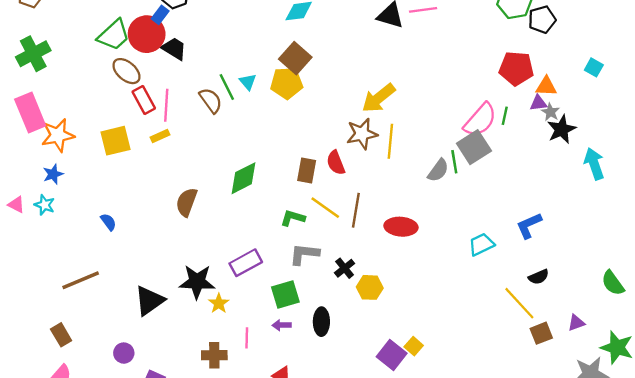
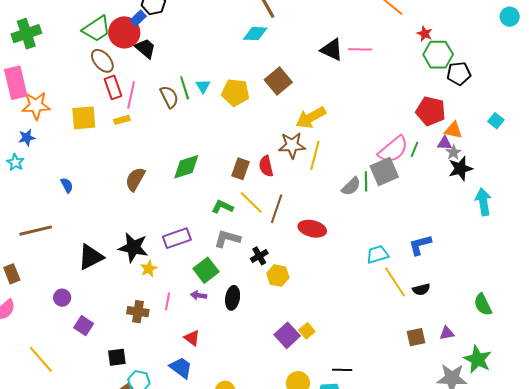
brown square: (295, 58) -> (278, 81), moved
green square: (285, 294) -> (206, 270), turned -30
yellow line: (519, 303) -> (395, 282), moved

